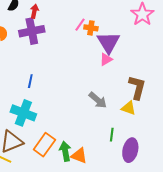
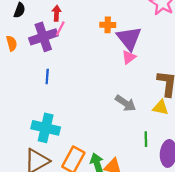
red arrow: (34, 11) -> (56, 13), moved
pink line: (80, 25) -> (60, 28), moved
blue line: (30, 81) -> (47, 77), moved

